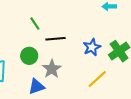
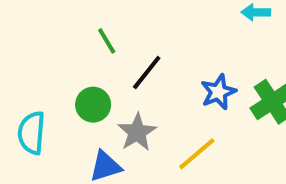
black line: (55, 39) -> (147, 73), turned -48
yellow line: (97, 79) -> (197, 154), moved

